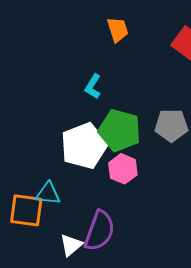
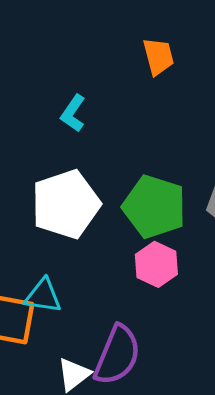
cyan L-shape: (93, 86) -> (73, 113), moved
white pentagon: (84, 146) -> (66, 204), moved

